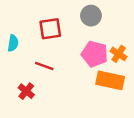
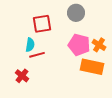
cyan semicircle: (13, 43) -> (30, 45), moved
red line: (44, 66) -> (37, 55), turned -35

